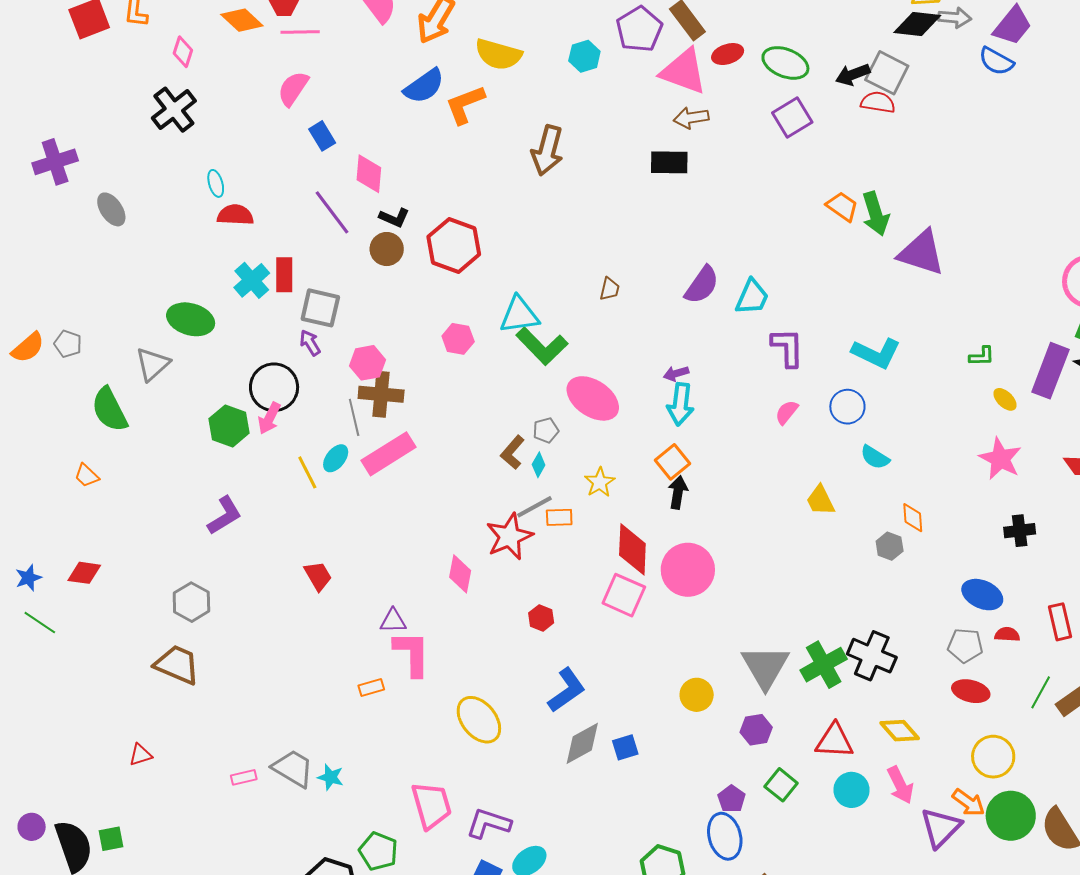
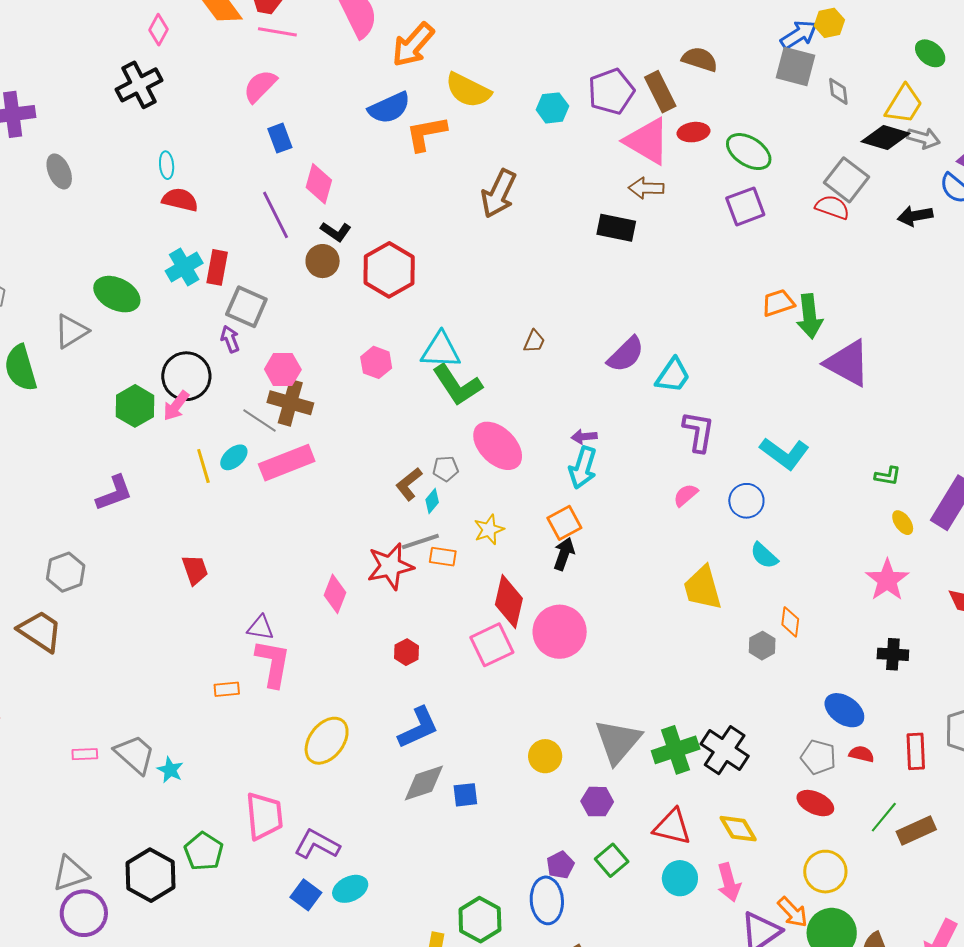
black arrow: (853, 75) -> (915, 216), moved
orange trapezoid: (842, 206) -> (778, 303), turned -64
gray line: (354, 417) -> (260, 420), turned -54
yellow trapezoid: (820, 500) -> (703, 588), size x1.4
pink square: (624, 595) -> (492, 645), turned 30
yellow ellipse: (479, 720) -> (327, 741), turned 66

